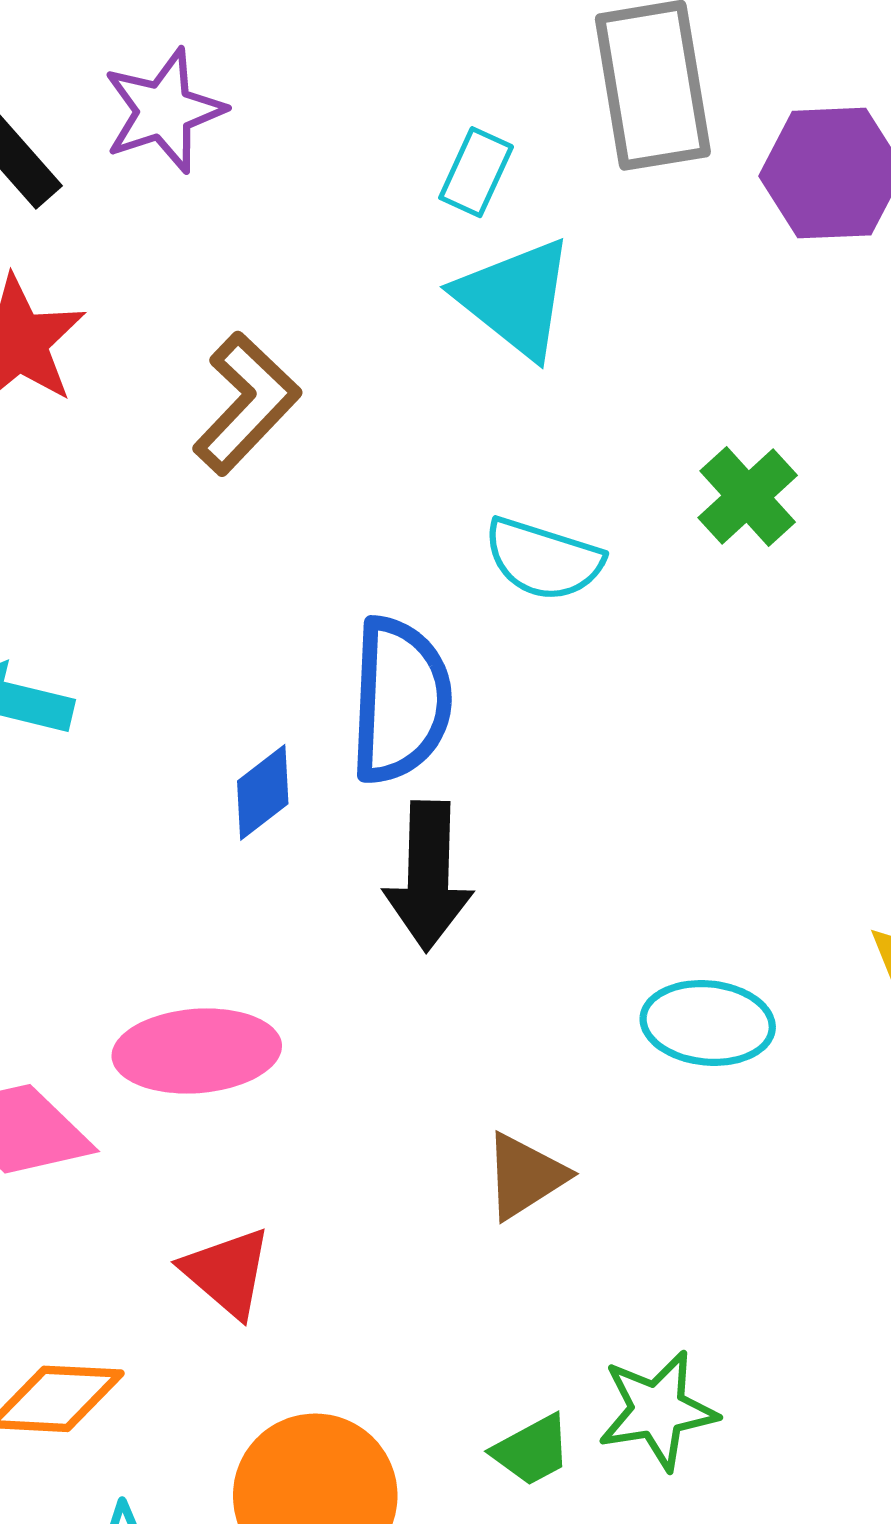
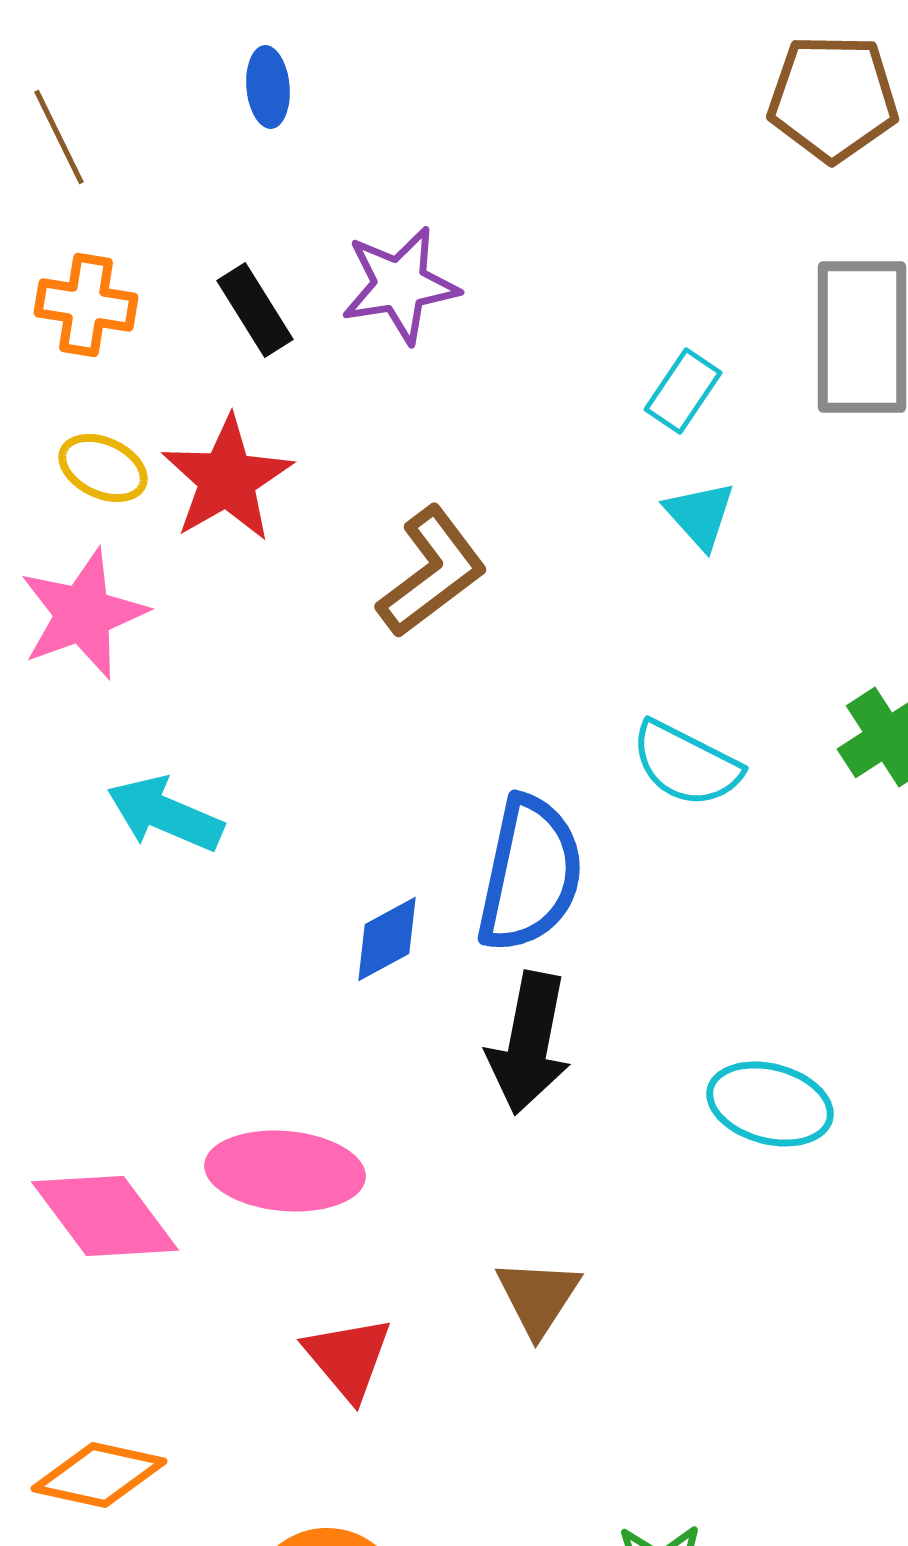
cyan triangle: (515, 298) -> (700, 515), size x0.6
cyan ellipse: (708, 1023) -> (770, 1104), moved
brown triangle: (525, 1176) -> (538, 1297), moved, turned -34
red triangle: (227, 1272) -> (348, 1358), moved

